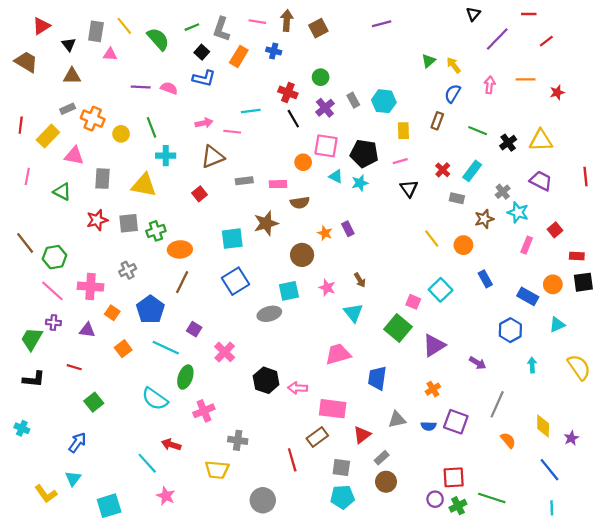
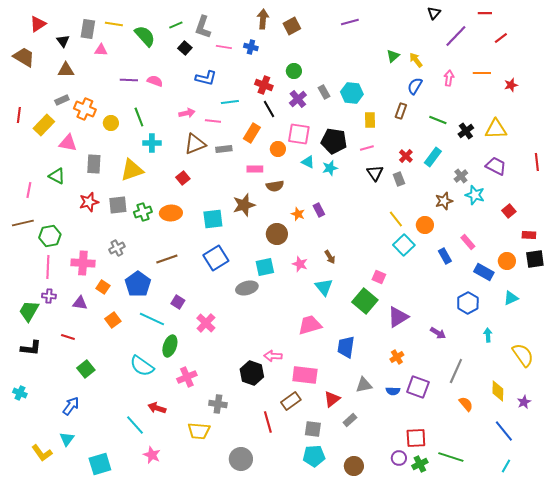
pink line: (257, 22) -> (224, 47), moved
yellow line: (124, 26) -> (114, 24), turned -42
orange rectangle: (239, 56) -> (252, 133), moved
blue L-shape: (204, 78) -> (206, 78), moved
pink line: (27, 176) -> (29, 190), moved
gray rectangle: (244, 181) -> (224, 149), moved
yellow triangle: (144, 185) -> (132, 170), turned -30
gray rectangle: (457, 198) -> (399, 179), moved, turned 56
brown line: (25, 243) -> (23, 223), turned -65
pink rectangle: (527, 245) -> (468, 242), moved, turned -63
orange ellipse: (180, 249) -> (171, 213), moved
brown line: (182, 282) -> (167, 259), turned 45
cyan square: (441, 290) -> (404, 245), moved
pink line: (52, 291) -> (48, 267), turned 50
yellow semicircle: (579, 367) -> (523, 355), moved
black hexagon: (266, 380) -> (252, 373), moved
brown circle: (386, 482) -> (354, 466), moved
cyan line: (552, 508) -> (506, 466), turned 32

